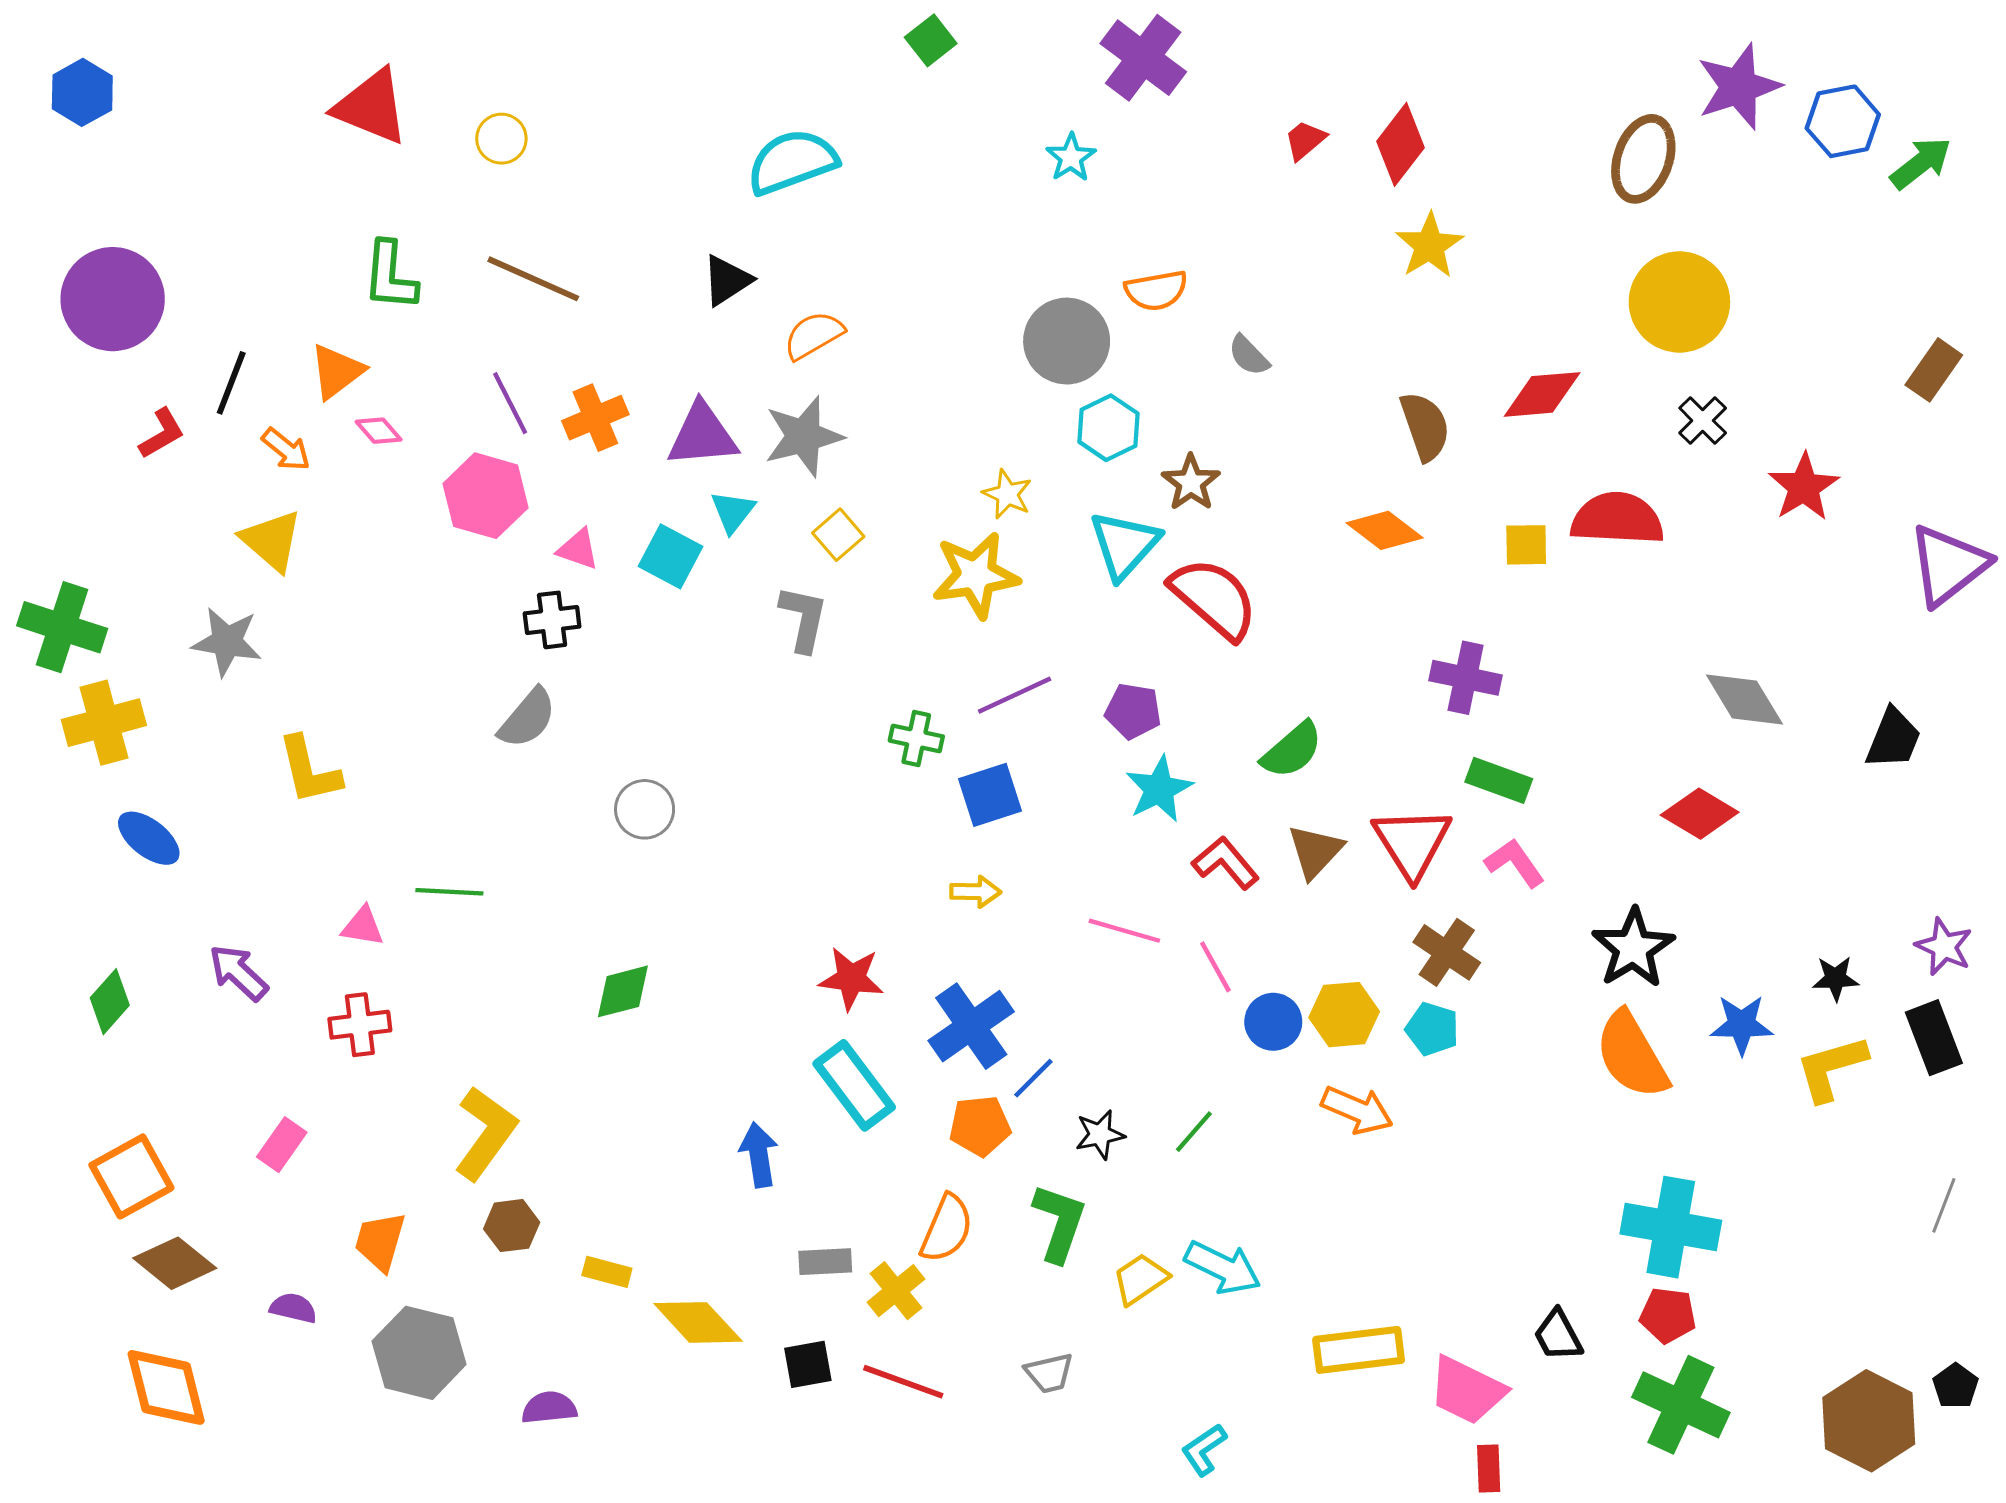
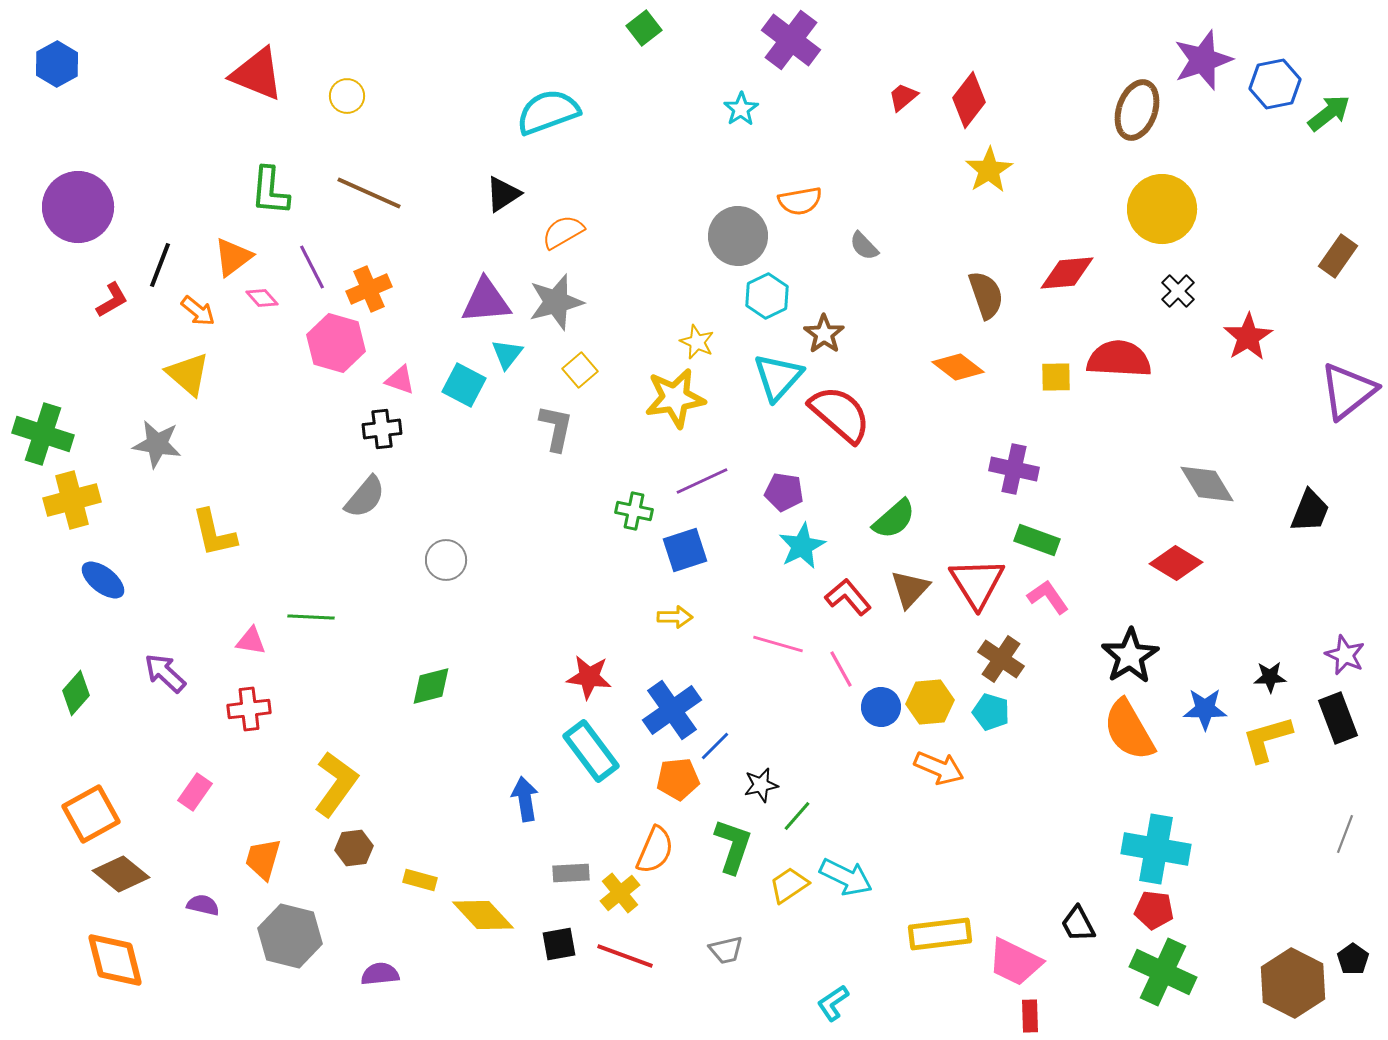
purple line: (510, 403) -> (312, 267), moved
orange cross: (595, 418) -> (369, 289), moved
green line: (1194, 1132) -> (797, 816), moved

